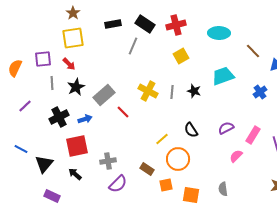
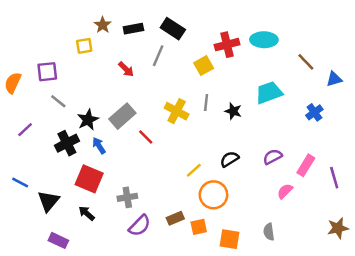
brown star: (73, 13) -> (103, 25), moved
red cross: (176, 25) -> (227, 45), moved
yellow square: (73, 38) -> (84, 46), size x0.6
yellow square: (181, 56) -> (204, 66), moved
red arrow: (69, 64) -> (126, 69), moved
gray line: (52, 83) -> (58, 101), turned -48
black star: (76, 87) -> (88, 120), moved
gray line: (172, 92) -> (206, 102), moved
blue arrow: (85, 119) -> (99, 146), turned -104
black semicircle: (191, 130) -> (229, 159), turned 91
red square: (77, 146) -> (89, 179), turned 35
brown rectangle: (147, 169) -> (175, 218), moved, turned -56

